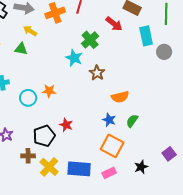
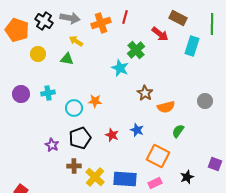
cyan rectangle: (146, 36) -> (192, 46), turned 30
gray circle: (164, 52) -> (205, 101), moved
brown star: (97, 73) -> (145, 93), moved
blue star: (109, 120) -> (137, 130), moved
black pentagon: (44, 136) -> (80, 138), moved
purple square: (169, 154) -> (215, 164), turned -32

